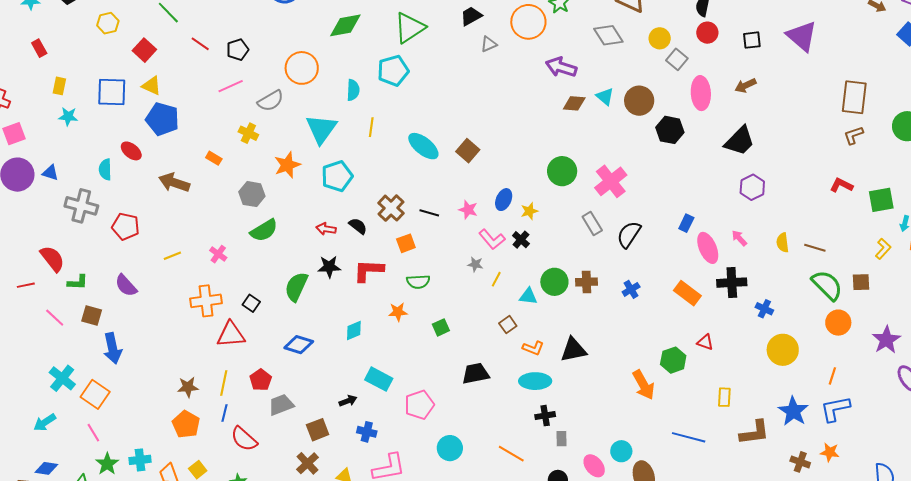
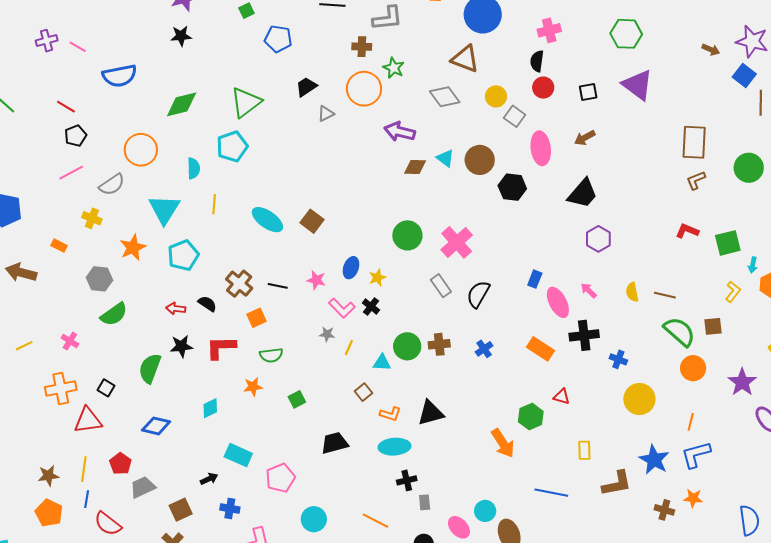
red line: (200, 44) -> (66, 107), moved

